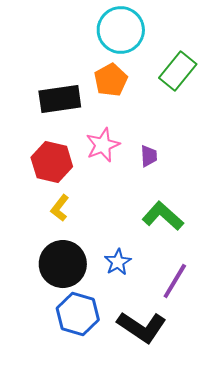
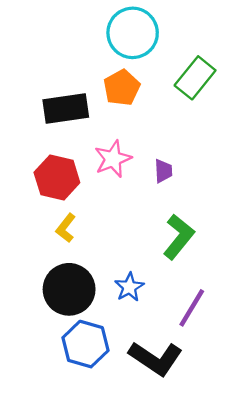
green L-shape: (163, 216) -> (179, 237), turned 87

